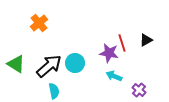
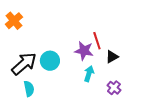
black triangle: (146, 40) -> (112, 57), moved
cyan arrow: (114, 76) -> (89, 74), turned 84

